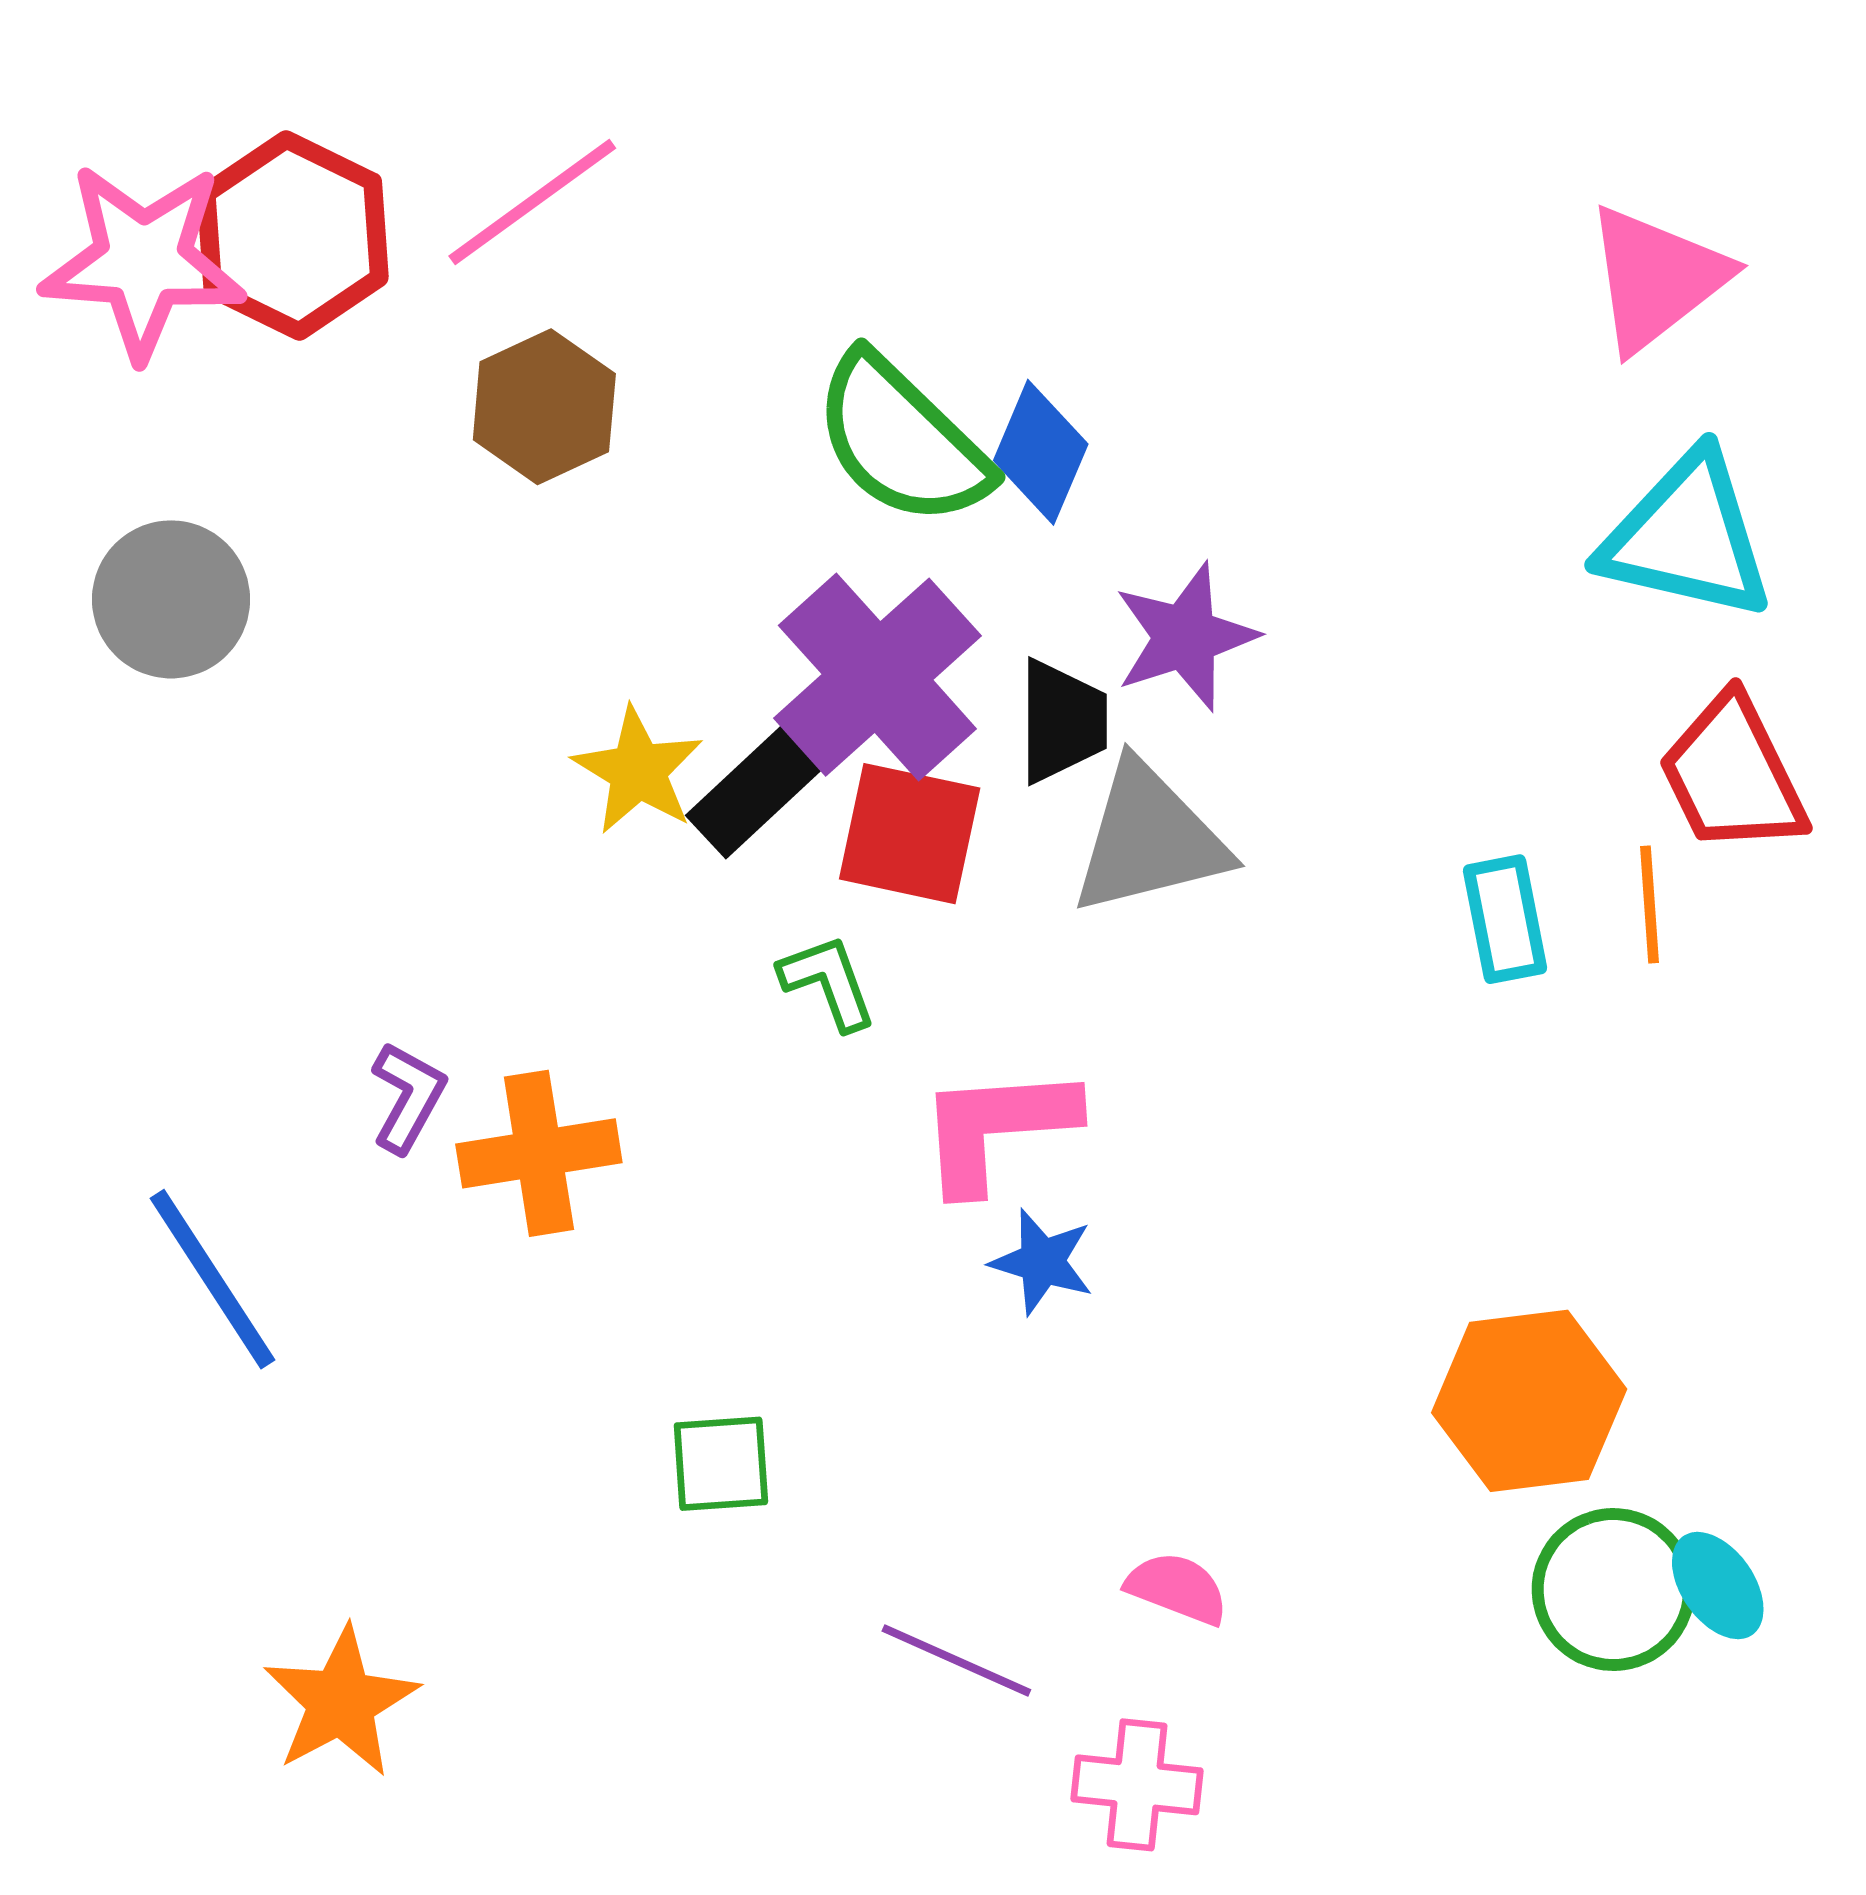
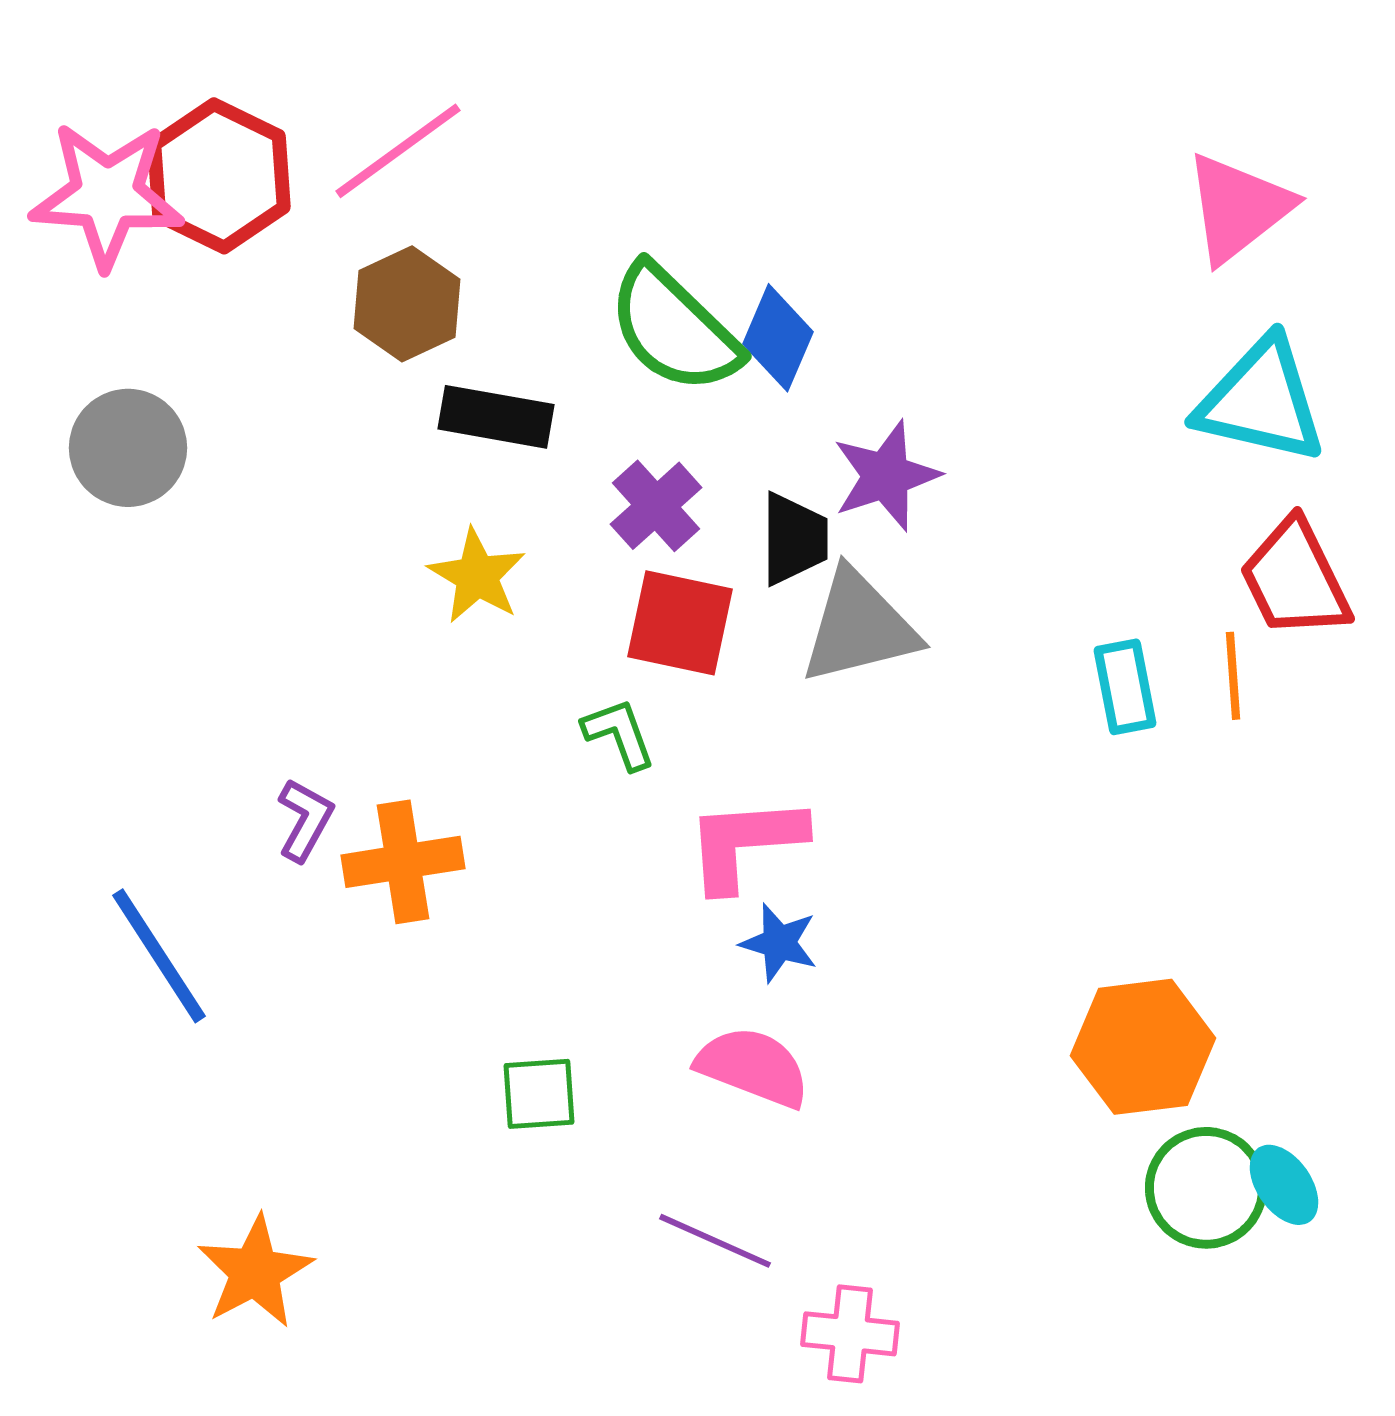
purple cross: (877, 677) -> (656, 506), size x0.6
black rectangle: (760, 787) -> (496, 417), moved, turned 53
pink semicircle: (1177, 1588) -> (753, 1067), moved, size x1.5

